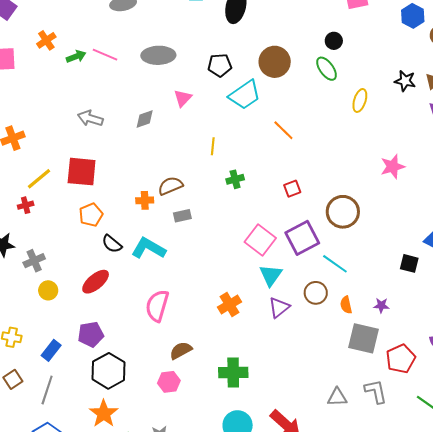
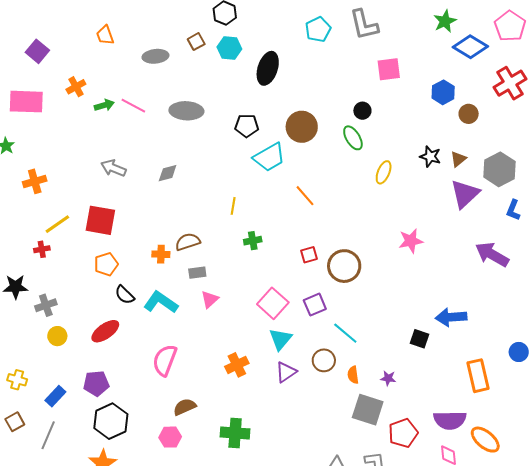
pink triangle: (183, 98) -> (210, 299), moved
brown circle: (343, 212) -> (344, 266), moved
purple square: (302, 238) -> (315, 305), size x0.7

